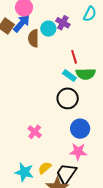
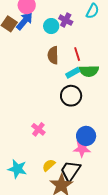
brown semicircle: (33, 38) -> (53, 55), moved
cyan rectangle: (69, 76) -> (73, 73), turned -64
blue circle: (80, 129) -> (86, 136), moved
cyan star: (24, 172) -> (17, 169), moved

